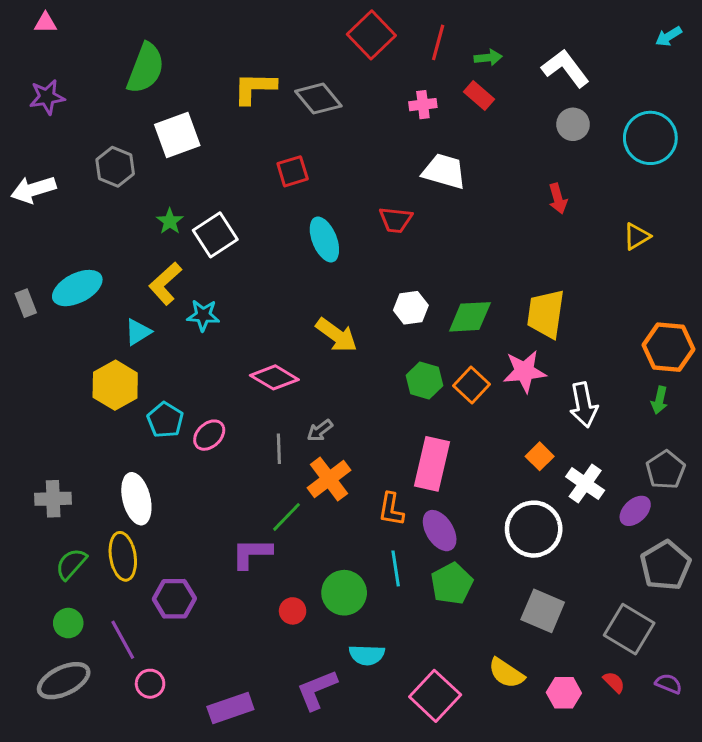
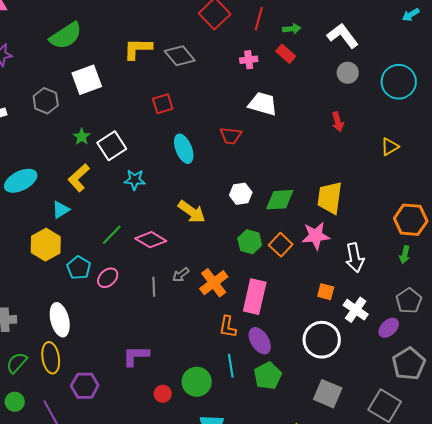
green semicircle: (146, 68) -> (66, 36), turned 36
cyan star: (203, 315) -> (135, 180), moved
orange square: (540, 456) -> (326, 292), turned -30
orange cross: (329, 479) -> (214, 283), moved
green line: (286, 517) -> (112, 235), moved

